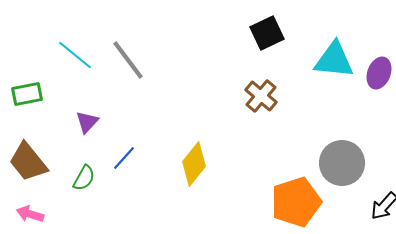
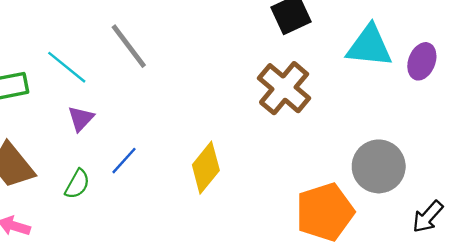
cyan line: (75, 55) -> (67, 67), moved
brown cross: (261, 96) -> (284, 88), size x1.4

